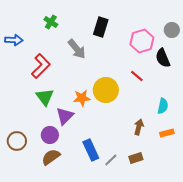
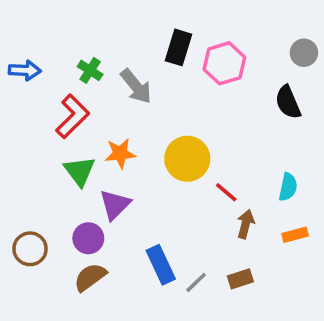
green cross: (51, 22) -> (90, 70), moved
pink hexagon: (142, 41) -> (224, 63), moved
red line: (137, 76) -> (226, 192), moved
orange star: (82, 98) -> (120, 153), moved

